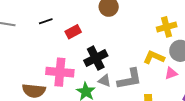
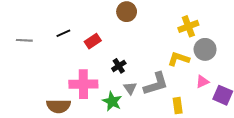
black cross: (96, 58) -> (119, 66), size x0.6
pink triangle: (171, 73) -> (202, 82), moved
gray triangle: (104, 81) -> (130, 88), turned 40

